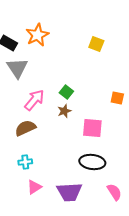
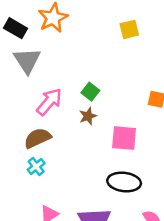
yellow square: (96, 44) -> (129, 29), turned -35
cyan cross: (25, 162) -> (36, 166), moved, turned -32

